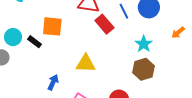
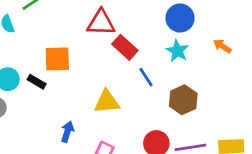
blue line: (124, 11) -> (146, 77), moved
orange arrow: (178, 33) -> (222, 46), turned 80
cyan star: (144, 44) -> (177, 51), moved

